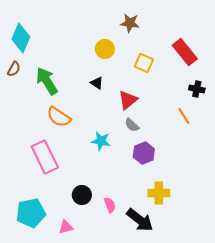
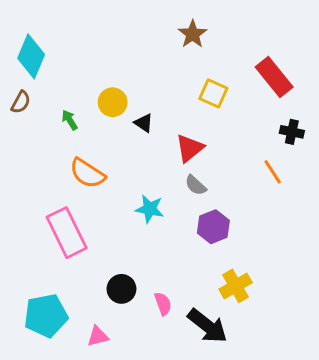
brown star: (130, 23) -> (193, 34), turned 30
yellow circle: (105, 49) -> (113, 102), moved
green arrow: (47, 81) -> (70, 120), size x0.5
yellow cross: (159, 193) -> (236, 286), turned -30

